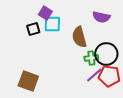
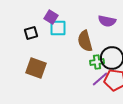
black square: (33, 29) -> (31, 33), moved
brown square: (28, 81) -> (36, 68), moved

